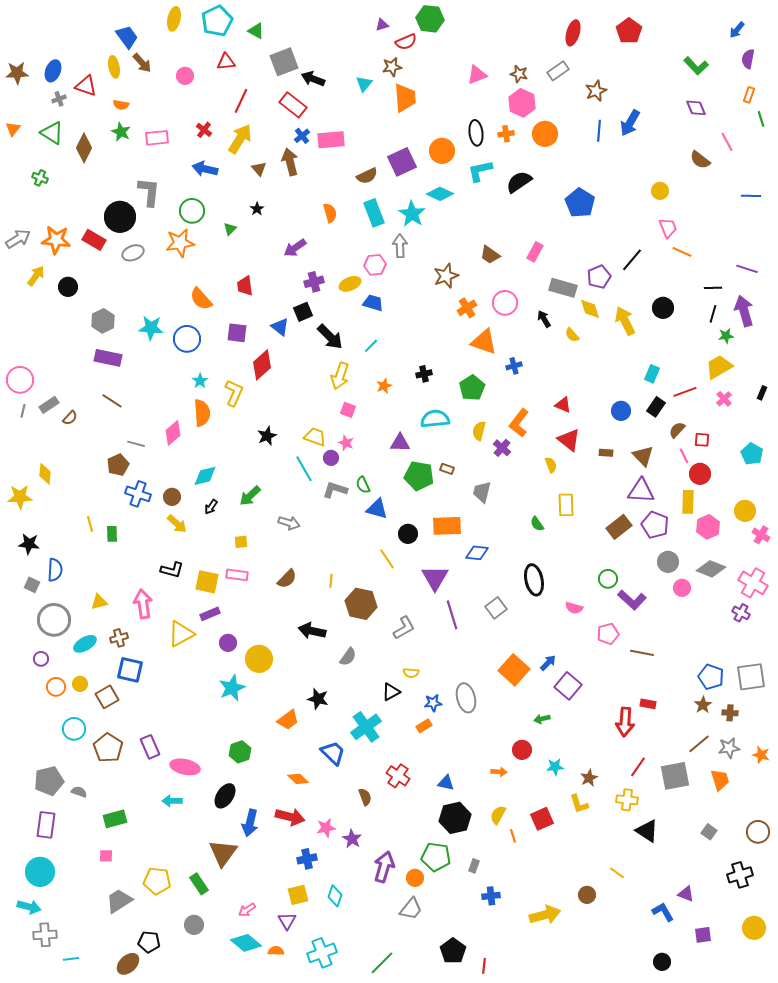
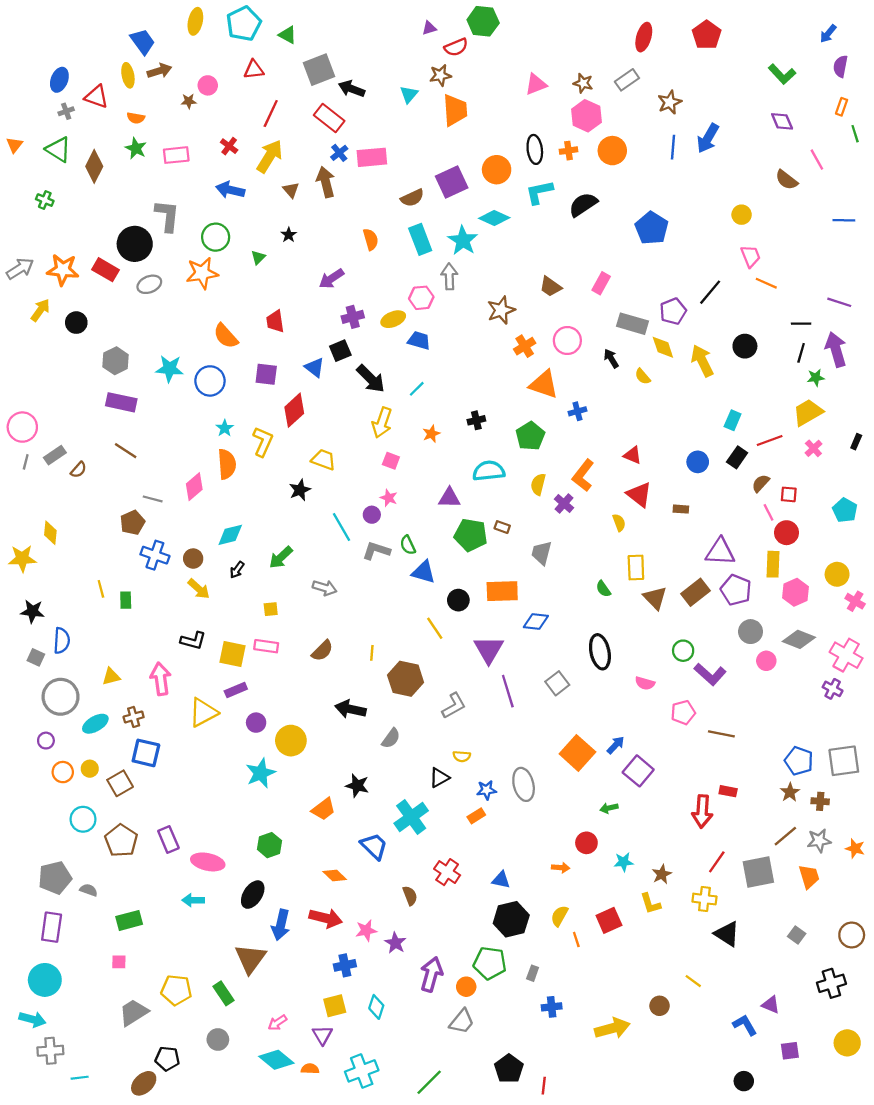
brown arrow: (142, 63) -> (159, 71), turned -65
brown star: (17, 73) -> (189, 101), moved, size x0.6
yellow trapezoid: (315, 437) -> (323, 460), moved
brown triangle: (643, 456) -> (655, 598), moved

